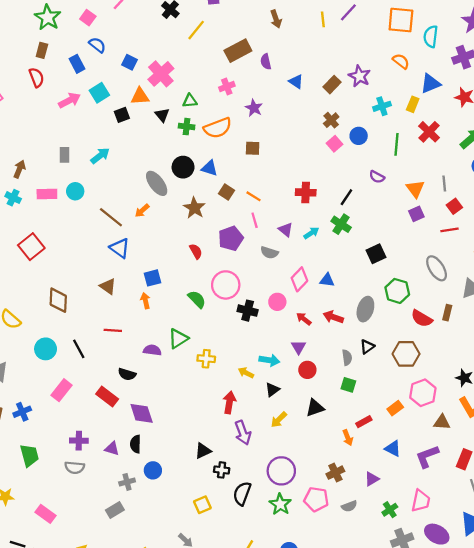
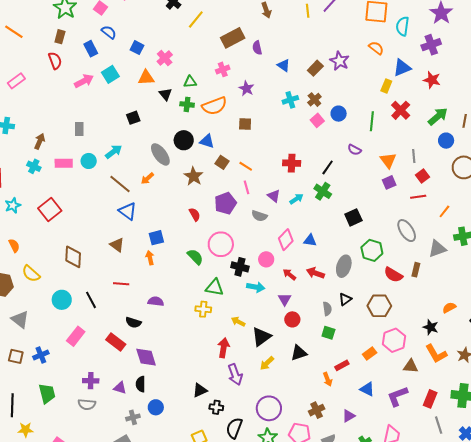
pink cross: (161, 74) -> (165, 58), size x0.7
cyan cross: (382, 106) -> (290, 100), moved
black square: (122, 115) -> (133, 118), moved
cyan arrow: (100, 156) -> (114, 152), moved
green triangle: (178, 339) -> (214, 287), moved, turned 42
cyan arrow: (269, 360) -> (256, 287), moved
black triangle: (272, 390) -> (261, 337), size x1.5

